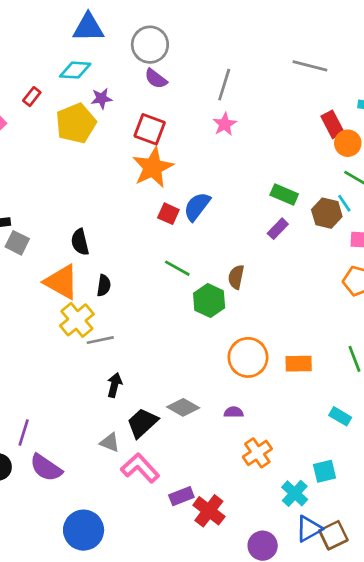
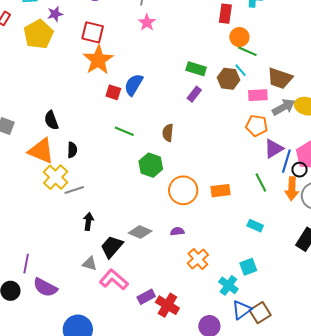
red rectangle: (333, 124) -> (225, 14), turned 42
orange circle: (348, 143) -> (239, 37), moved
green hexagon: (209, 301) -> (151, 165), moved

